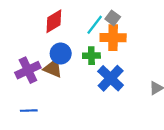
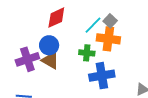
blue circle: (61, 54) -> (49, 45), moved
blue cross: (111, 78) -> (102, 76), turned 30

